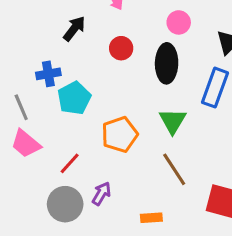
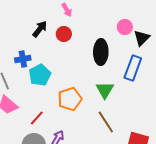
pink circle: (179, 22) -> (125, 27), moved
red circle: (121, 48) -> (64, 34), moved

